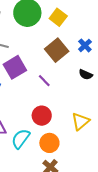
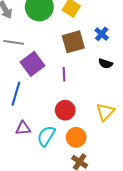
brown square: (57, 50) -> (73, 42), turned 30
purple line: (44, 81) -> (64, 74), turned 48

